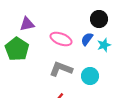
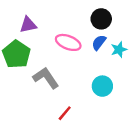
black circle: (99, 19) -> (101, 19), moved
gray L-shape: (61, 69) -> (46, 78), moved, turned 35

